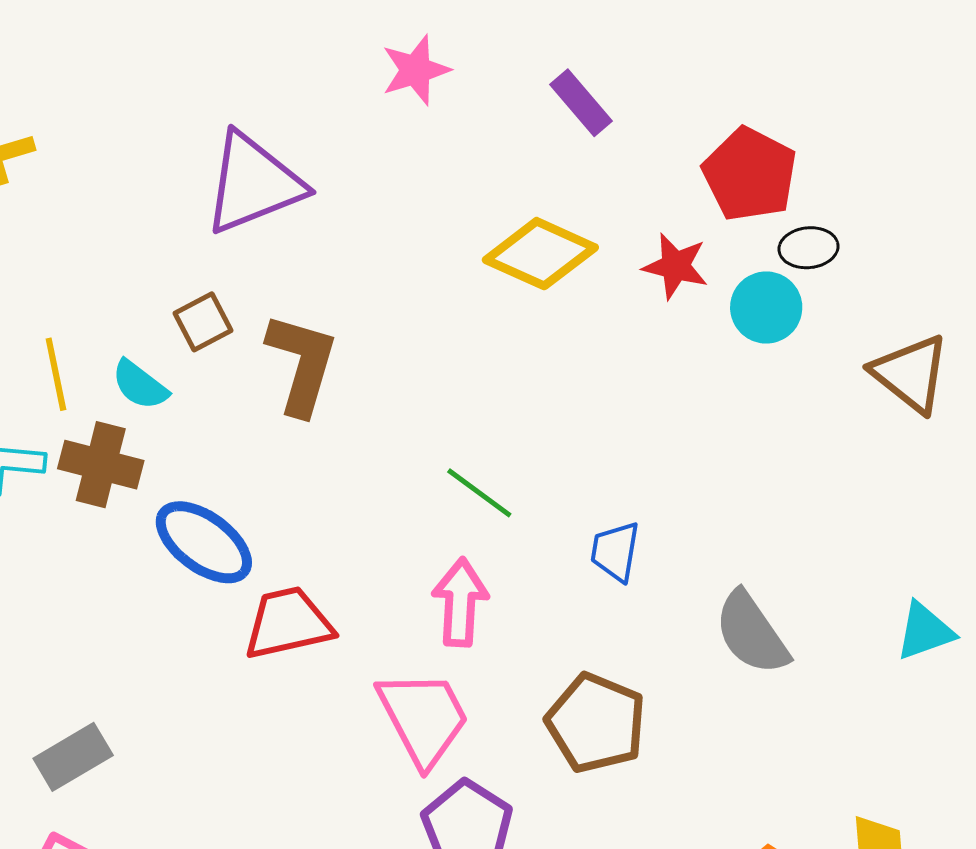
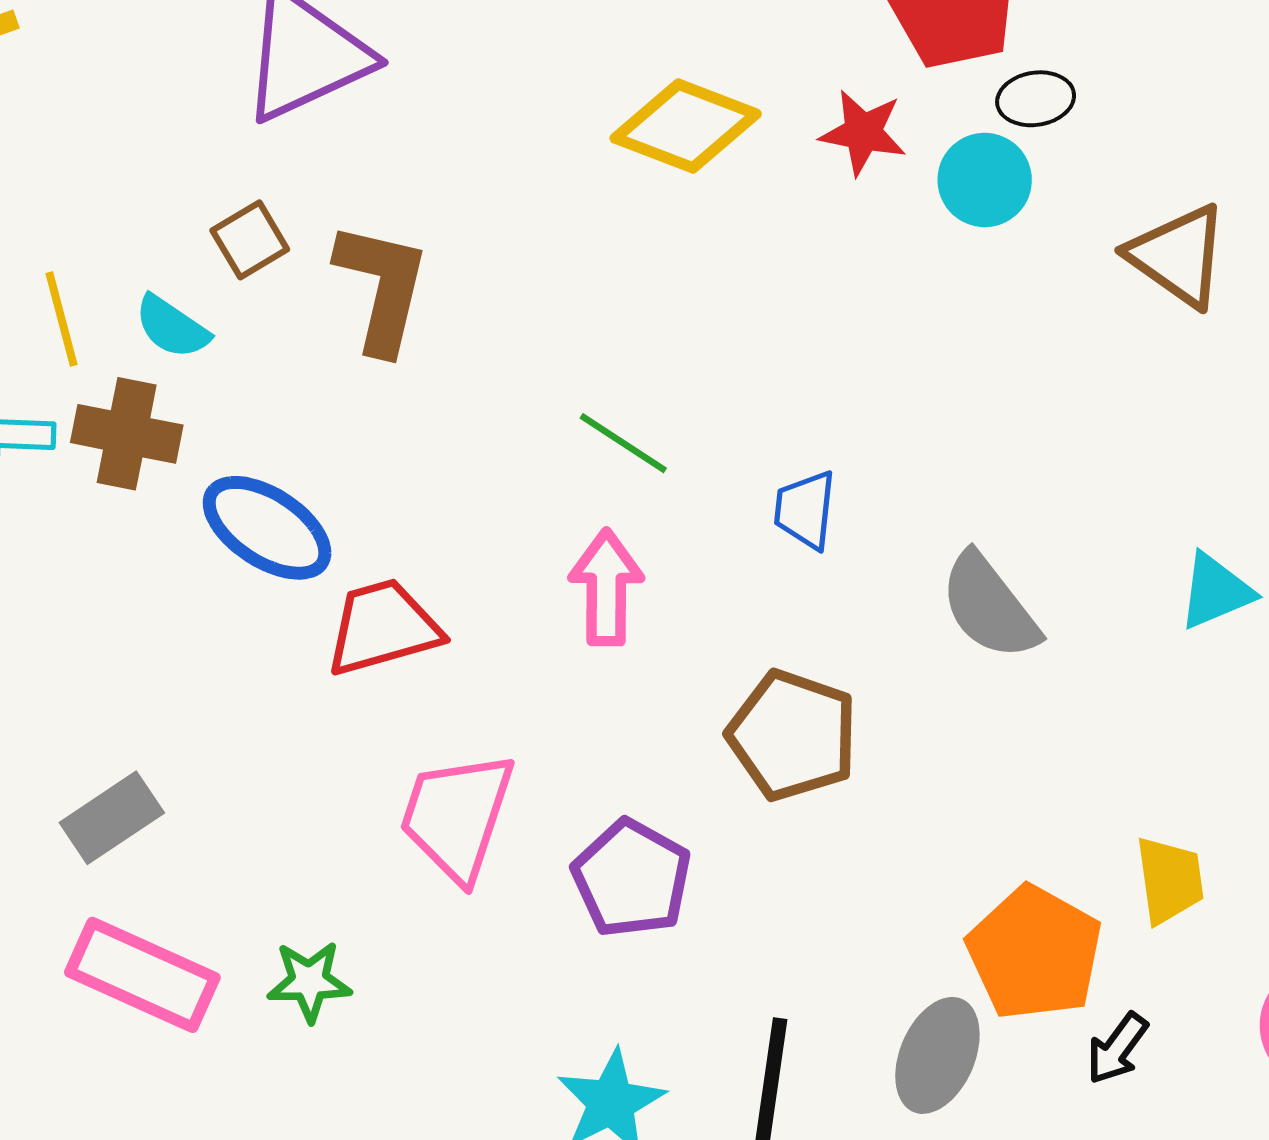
pink trapezoid: (423, 718) -> (457, 816), moved, turned -131

